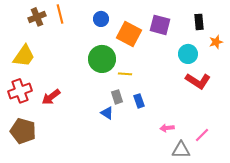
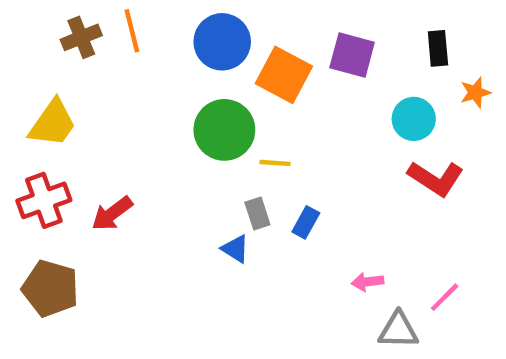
blue circle: (101, 19) -> (222, 42), size x1.6
blue rectangle: (139, 101) -> (306, 222), turned 48

